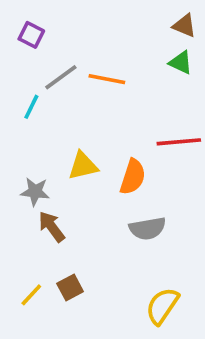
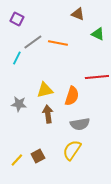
brown triangle: (184, 26) -> (78, 14), moved
brown arrow: (52, 227) -> (48, 114), moved, turned 30
yellow semicircle: (162, 306) -> (72, 150), moved

